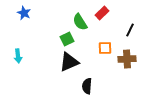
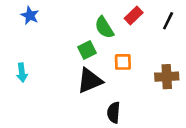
black line: (130, 30) -> (168, 21), moved
orange square: (105, 48) -> (123, 62), moved

